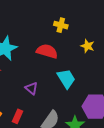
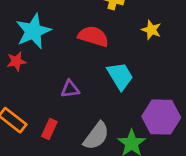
purple triangle: (31, 88) -> (70, 89), turned -48

